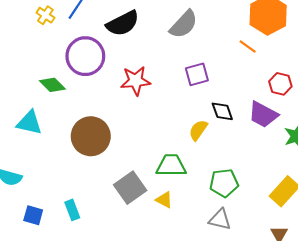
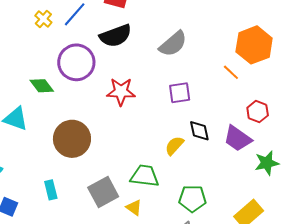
cyan rectangle: (72, 210) -> (51, 190), moved

